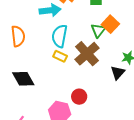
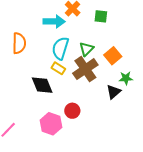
orange square: (110, 24) -> (113, 56), moved
green triangle: (98, 30) -> (86, 49), moved
black diamond: (23, 79) -> (42, 85), moved

